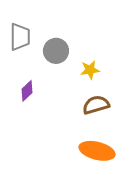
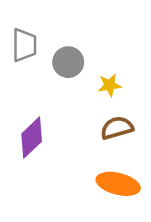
purple diamond: (27, 91) -> (32, 138), moved, size x1.6

